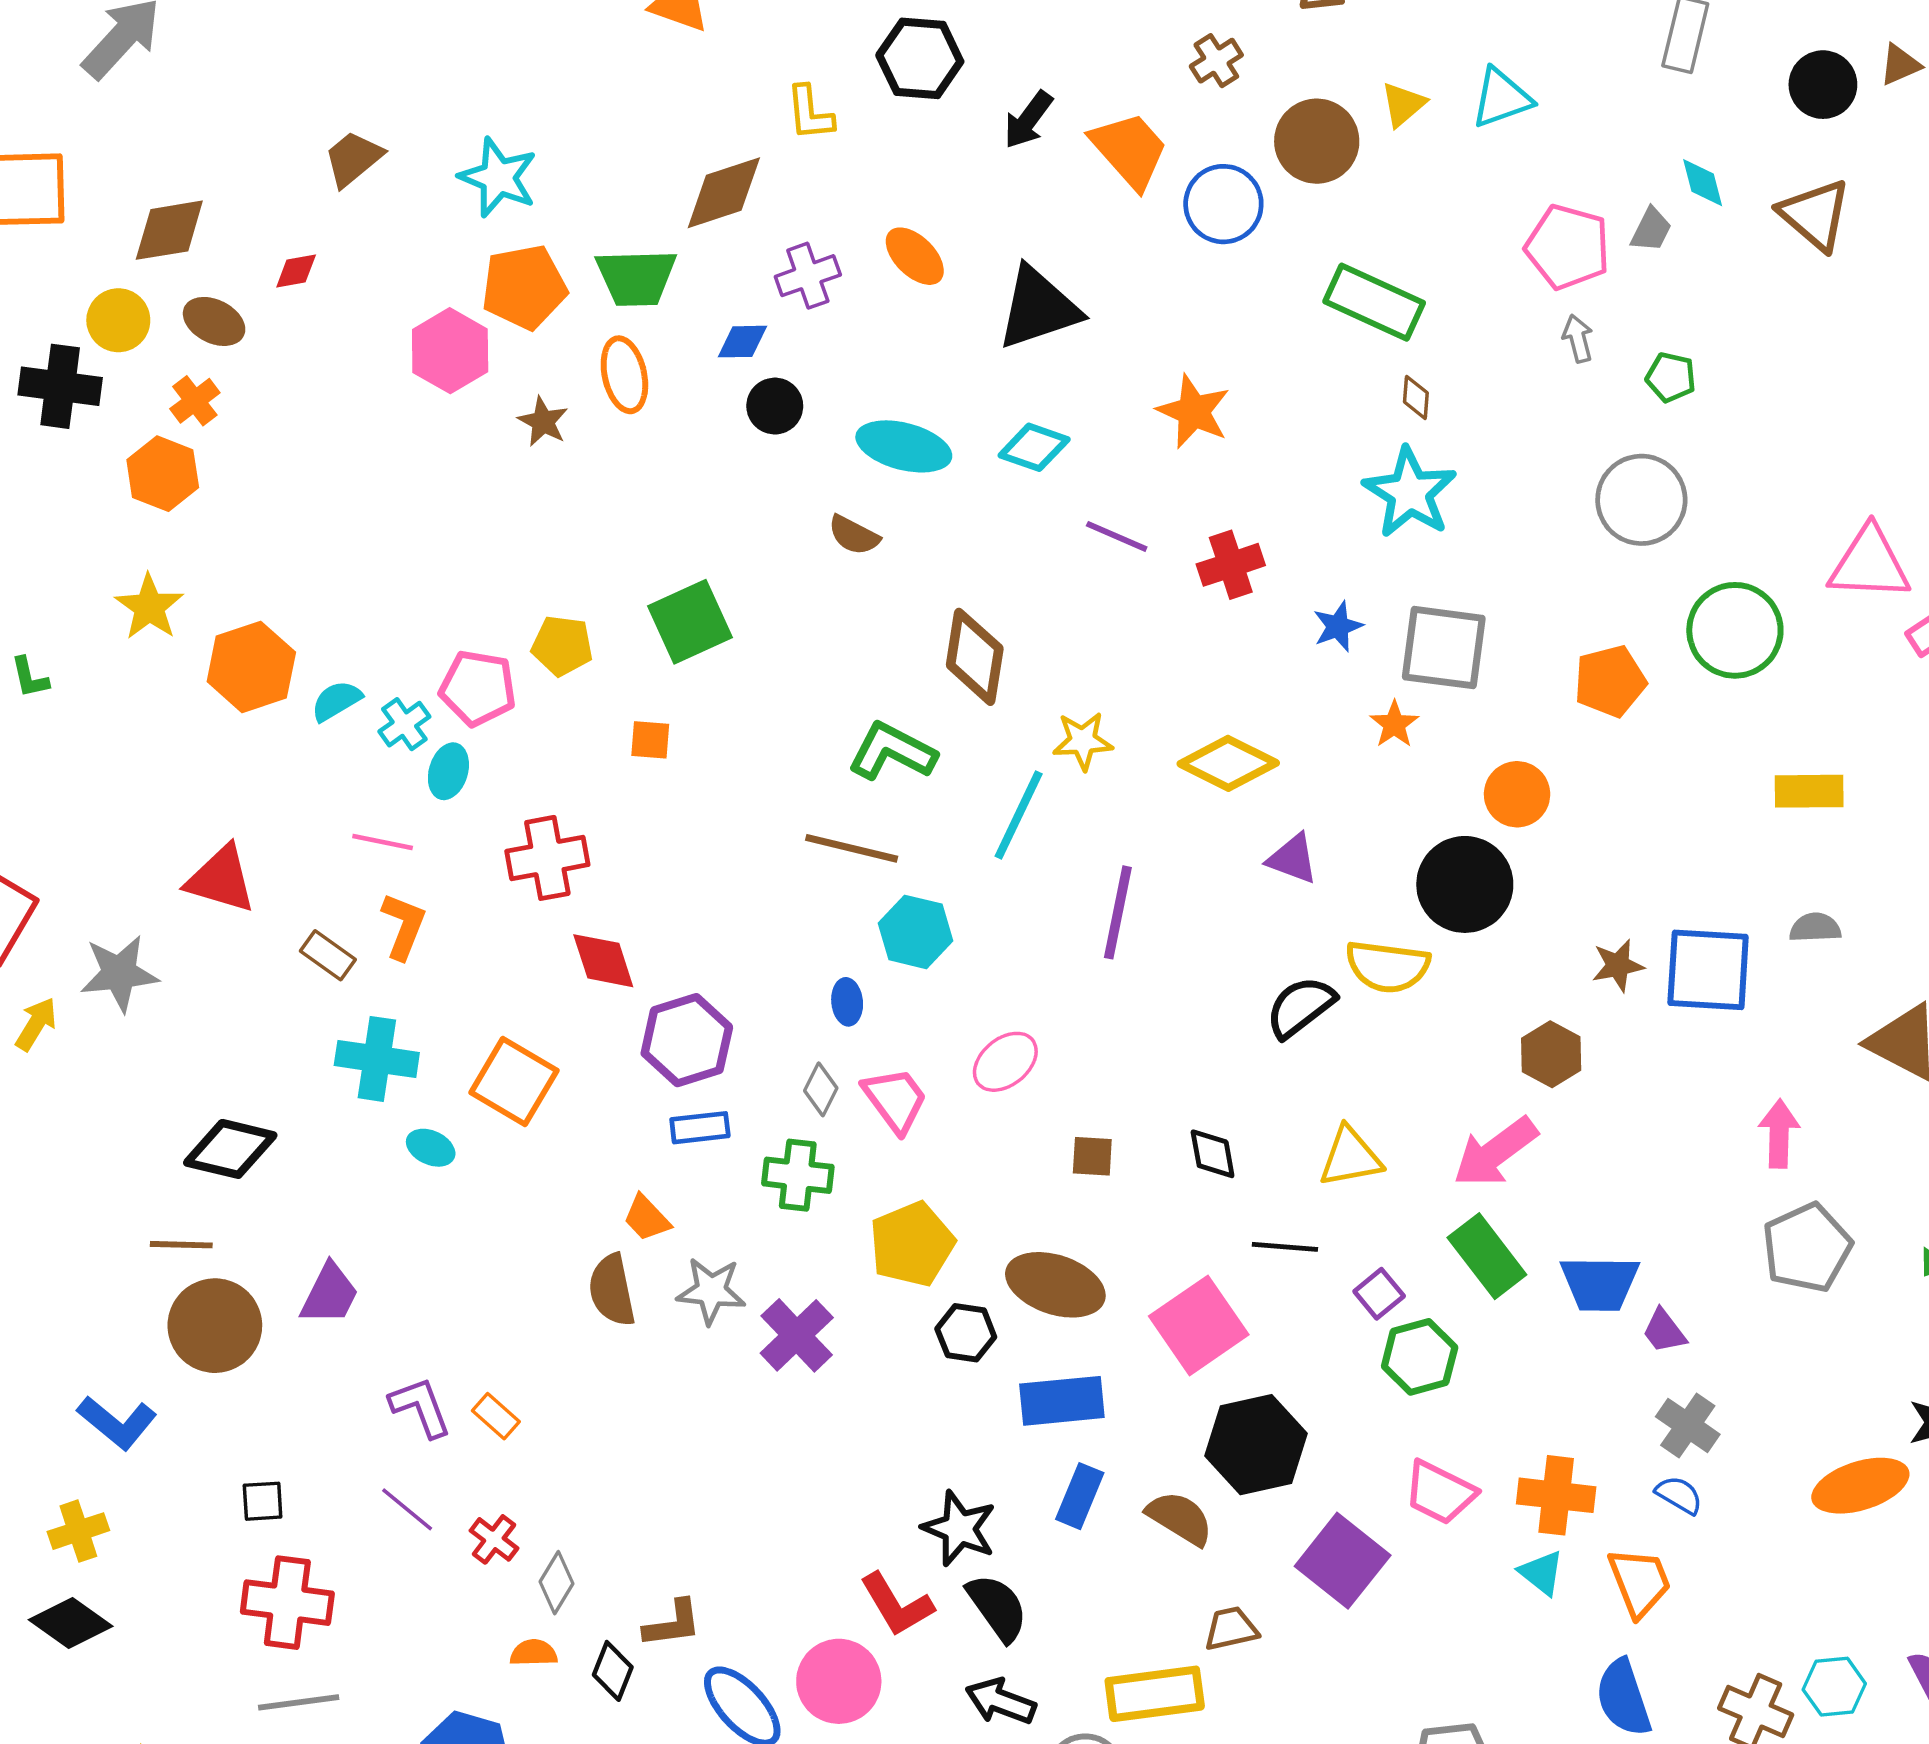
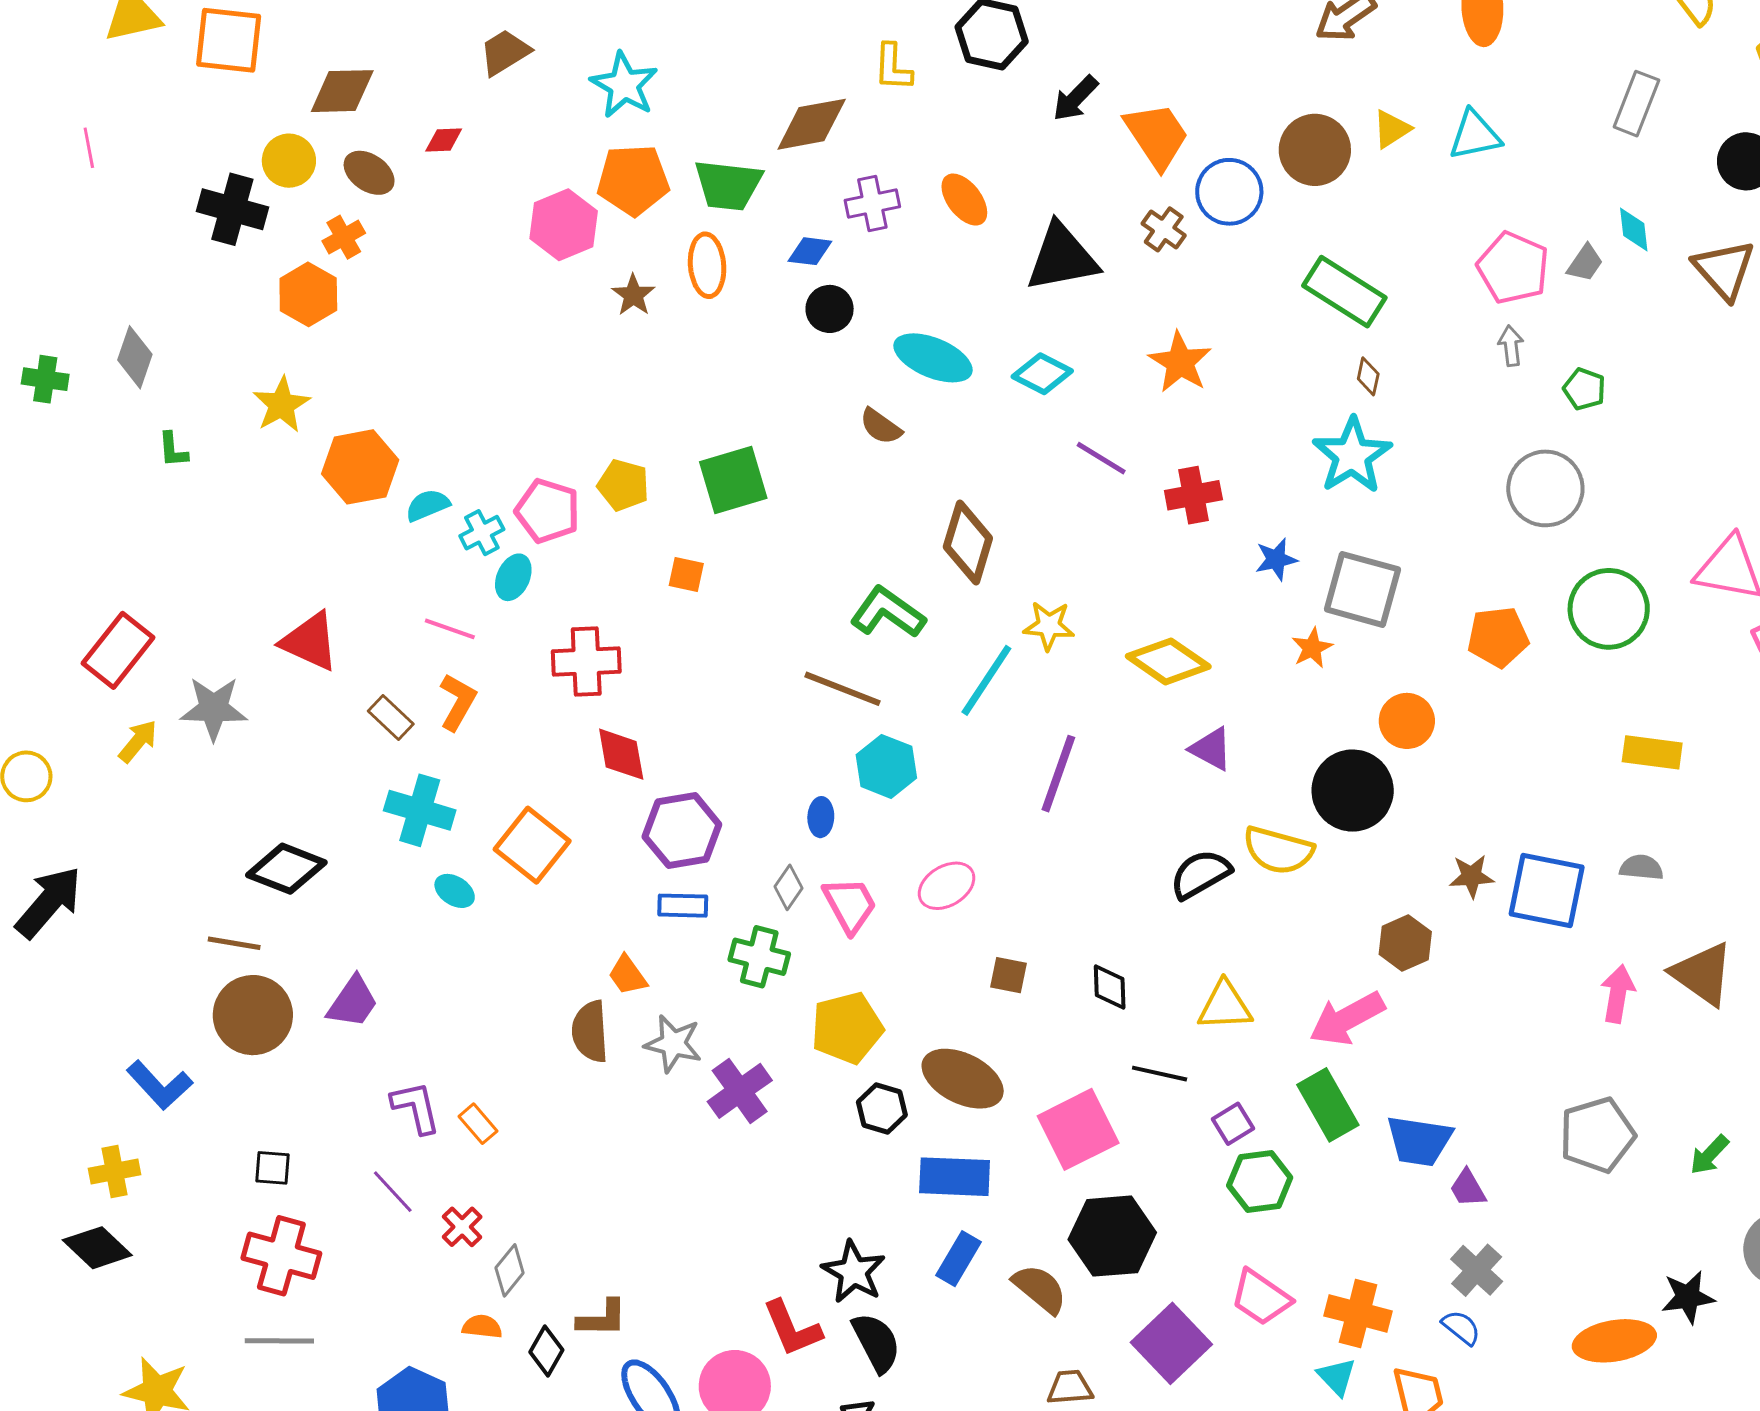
brown cross: (1216, 61) -> (1164, 229), moved, turned -30
pink arrow: (1779, 1134) -> (1618, 994), moved

